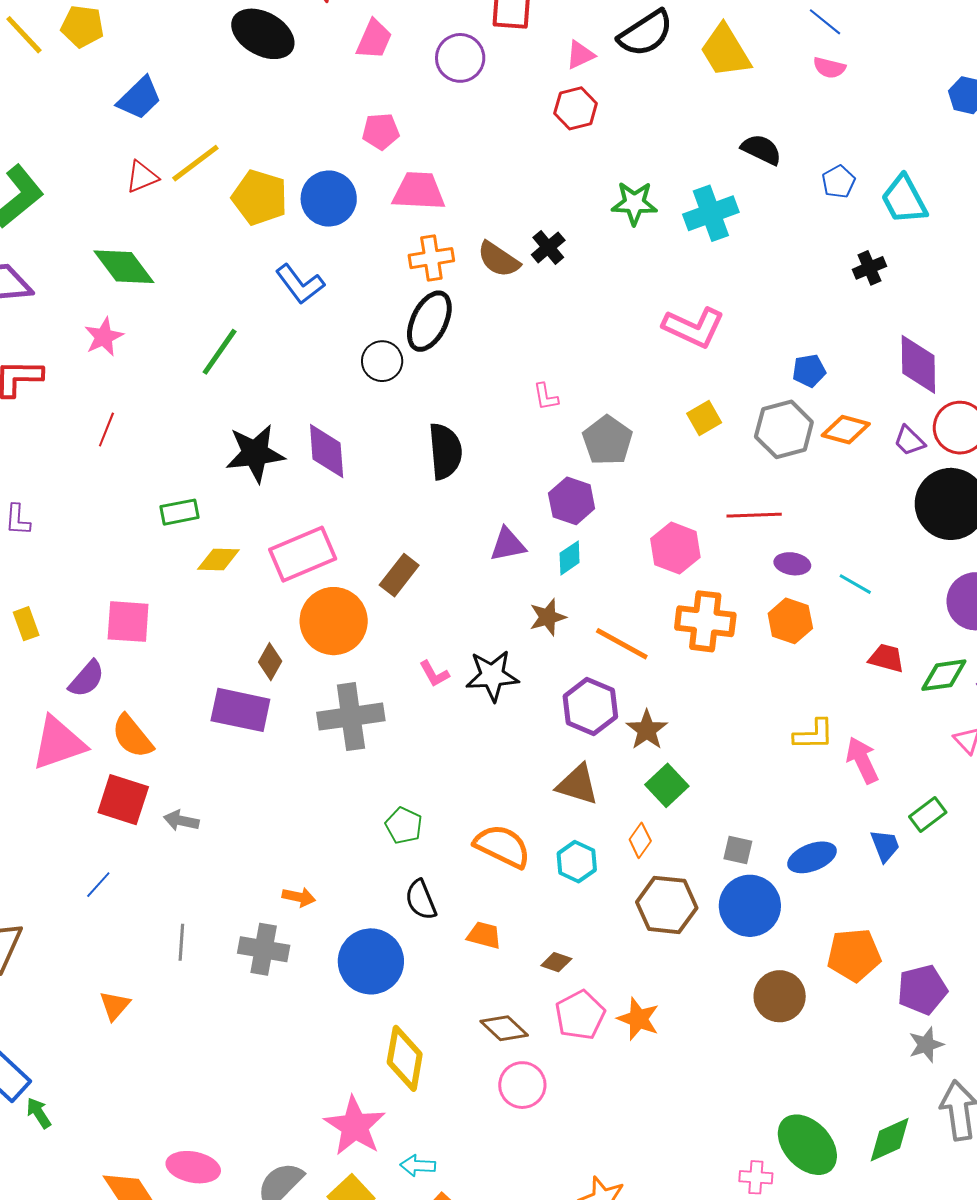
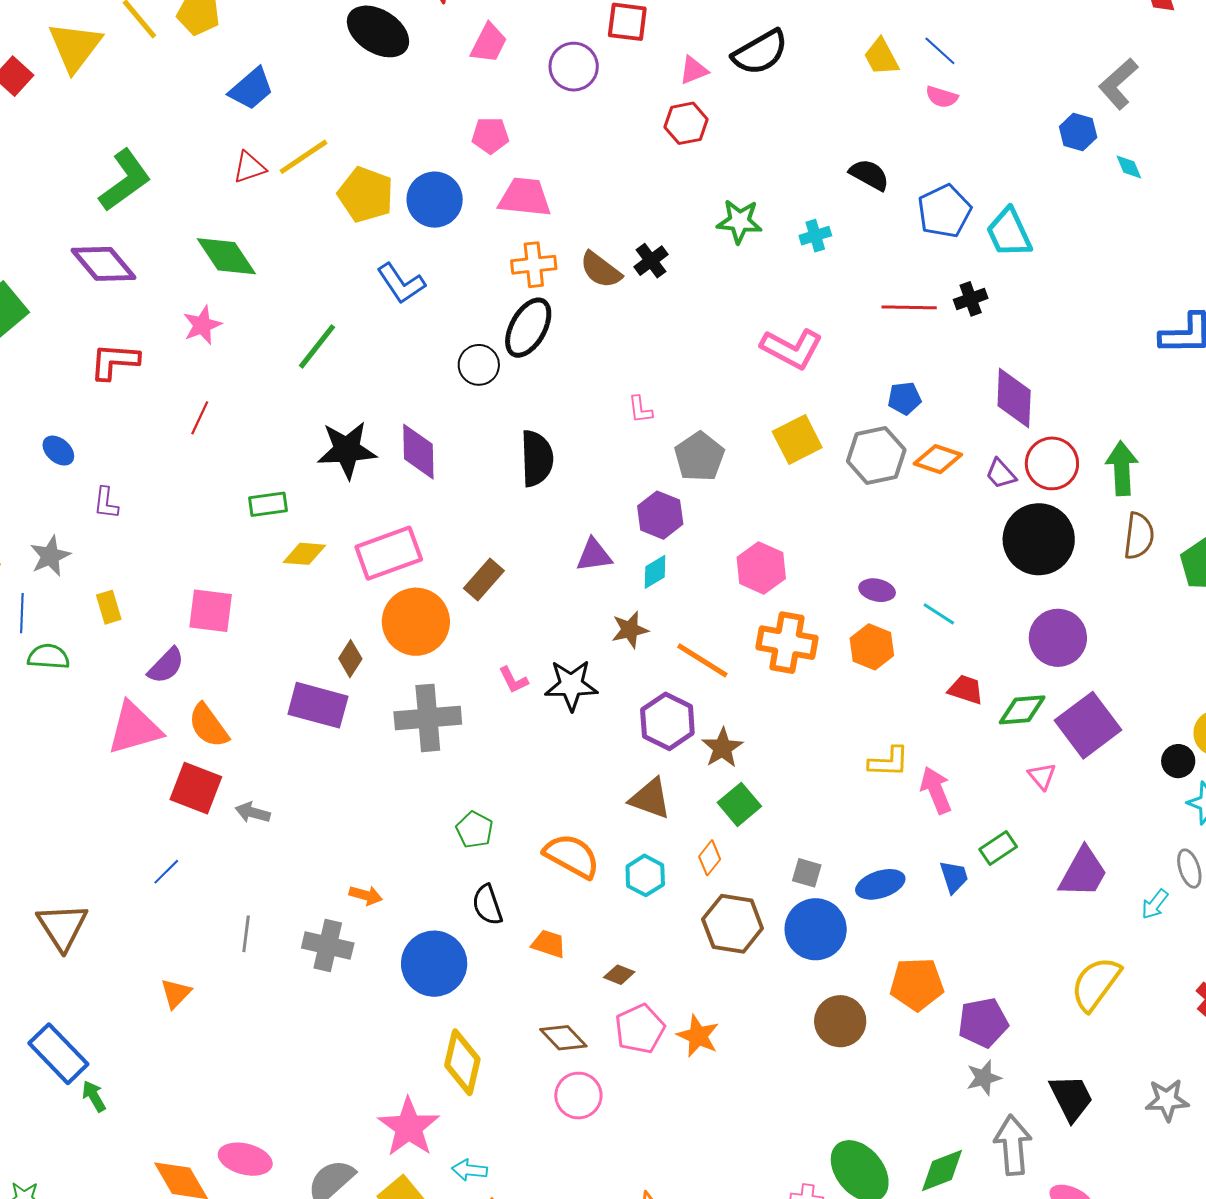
yellow trapezoid: (725, 51) -> (881, 57), moved, size x0.7
blue pentagon: (838, 182) -> (944, 211), size x1.6
cyan cross: (711, 213) -> (815, 236), size x0.6
yellow square: (704, 418) -> (797, 440), size x1.4
red line: (754, 515) -> (909, 307), moved

